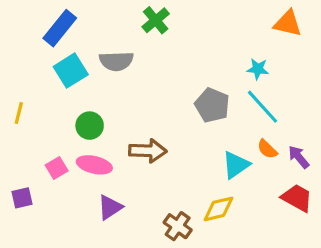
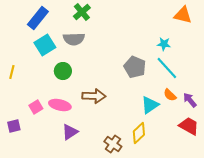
green cross: (156, 20) -> (82, 12), moved
green circle: (90, 126) -> (63, 71), moved
yellow diamond: (218, 209) -> (139, 133), turned -30

